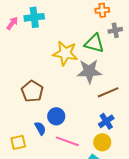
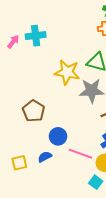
blue semicircle: (40, 128) -> (45, 157), moved, turned -88
pink line: (67, 141) -> (80, 154), moved

